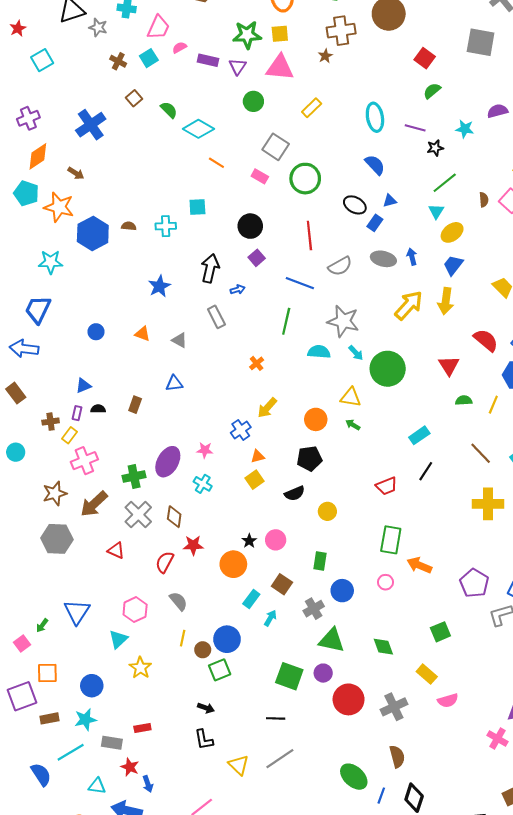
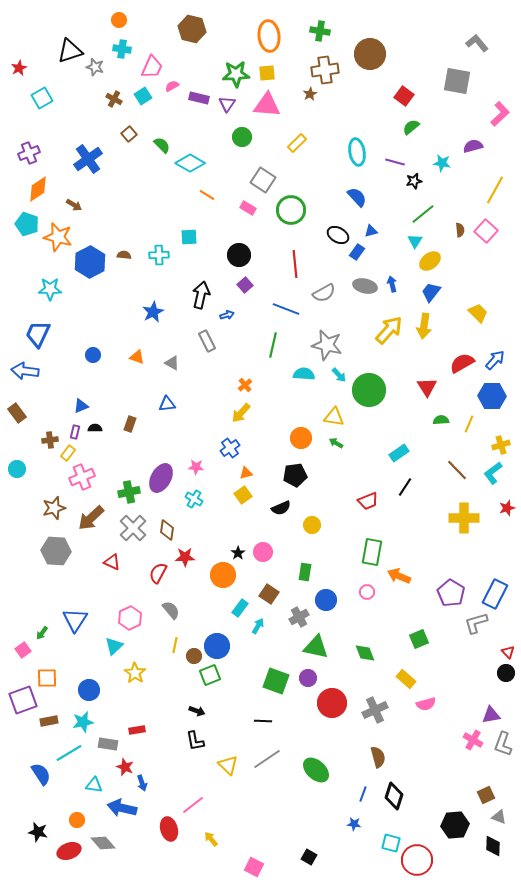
red semicircle: (486, 340) -> (462, 363), turned -70
yellow arrow: (267, 408) -> (241, 413), moved
green ellipse: (354, 777) -> (316, 770), moved

